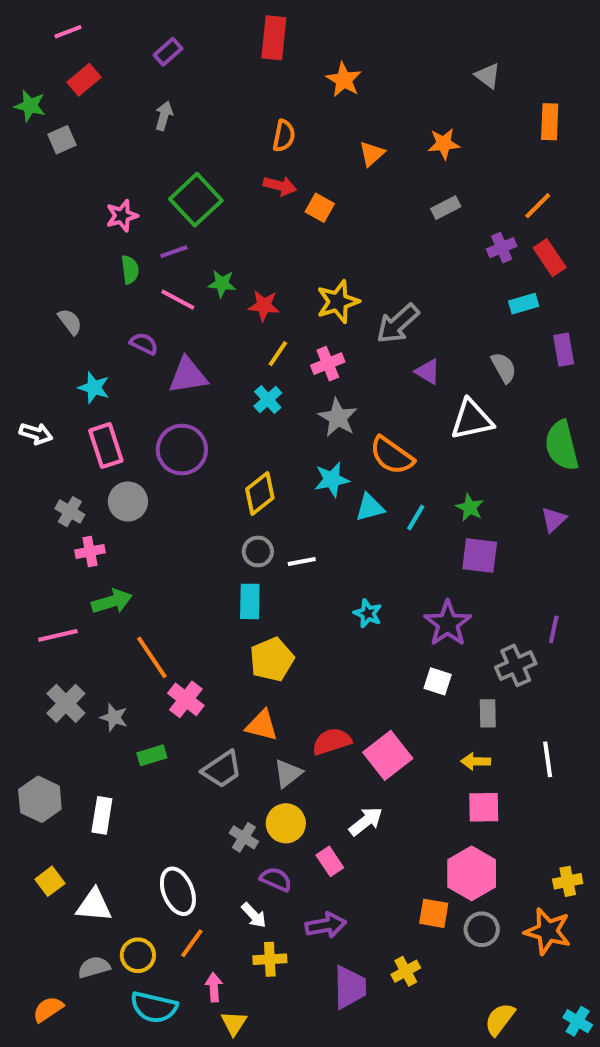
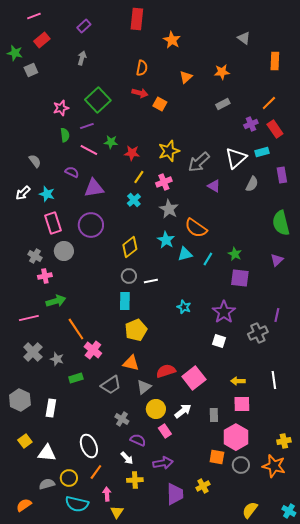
gray semicircle: (504, 368) -> (252, 184), turned 56
white triangle: (472, 420) -> (236, 158), moved, turned -30
white arrow: (36, 434) -> (23, 193), moved, turned 119
cyan star: (332, 480) -> (166, 240), turned -30
gray rectangle: (488, 713) -> (214, 415), moved
yellow circle: (286, 823) -> (156, 409), moved

